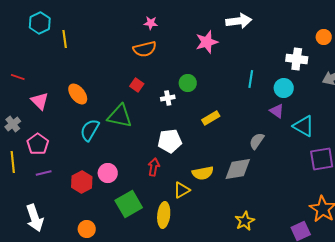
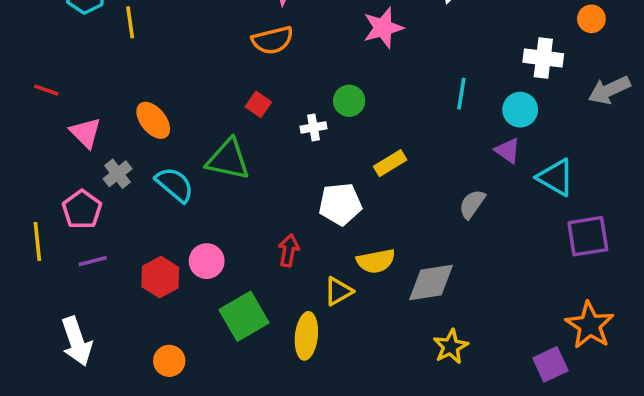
gray cross: (13, 124) -> (118, 174), moved
cyan semicircle: (90, 130) -> (175, 184), turned 100
white pentagon: (170, 141) -> (340, 204), moved
gray diamond: (238, 169) -> (431, 282), moved

